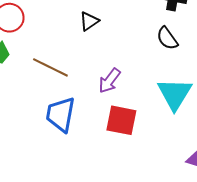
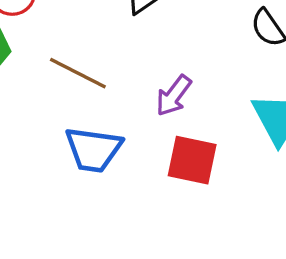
blue trapezoid: (60, 114) -> (93, 150), turned -93

